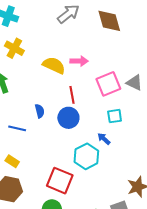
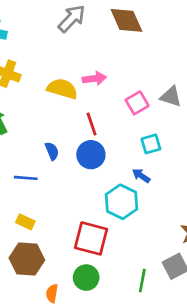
pink square: (108, 84) -> (137, 103), size x0.7

